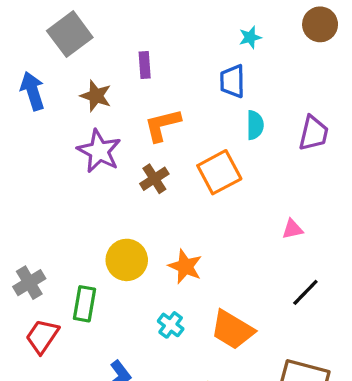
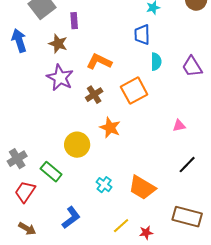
purple rectangle: (145, 65) -> (74, 21), moved
orange L-shape: (162, 125) -> (99, 62), turned 40
purple trapezoid: (314, 133) -> (192, 67), turned 135
orange star: (185, 266) -> (110, 128), moved
green rectangle: (84, 304) -> (51, 172), turned -60

